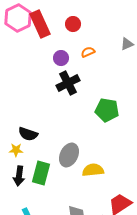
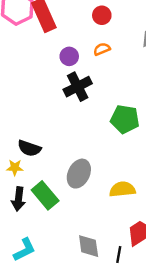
red circle: (73, 24) -> (102, 15), moved
yellow semicircle: (93, 170) -> (122, 189), moved
green rectangle: (41, 173) -> (45, 195), turned -55

